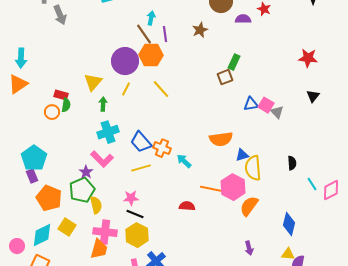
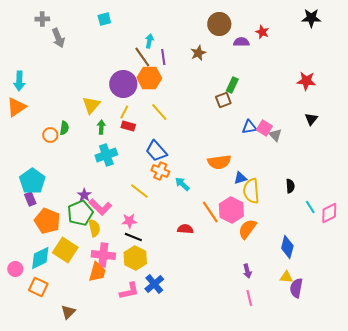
red rectangle: (61, 95) -> (128, 126), moved
blue trapezoid: (141, 142) -> (156, 151), moved
pink L-shape: (102, 159) -> (100, 207), moved
yellow line: (141, 168) -> (139, 191), turned 54
orange line: (212, 189) -> (210, 212), turned 45
yellow square: (67, 227) -> (65, 250), size x1.4

